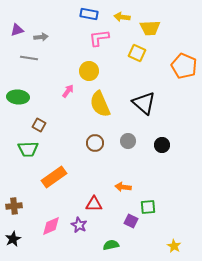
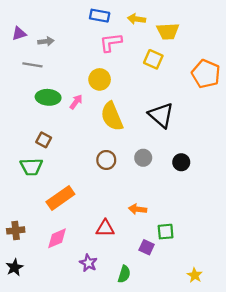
green ellipse: (18, 97) -> (48, 97), moved
purple star: (79, 225) -> (88, 263), moved
pink diamond: (51, 226) -> (57, 238), moved
green semicircle: (111, 245) -> (124, 274), turned 119

